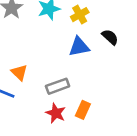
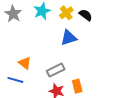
black semicircle: (110, 37) -> (86, 15), moved
orange rectangle: (83, 110) -> (77, 86), turned -32

